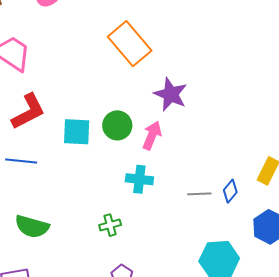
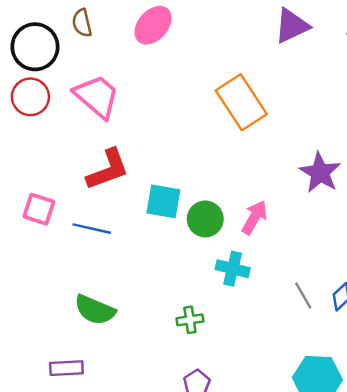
purple star: (171, 94) -> (320, 173), moved
green circle: (117, 125) -> (205, 219), moved
gray line: (199, 194) -> (303, 295), turned 55

